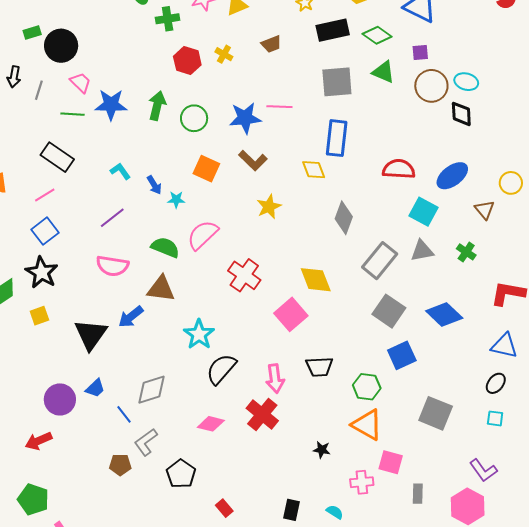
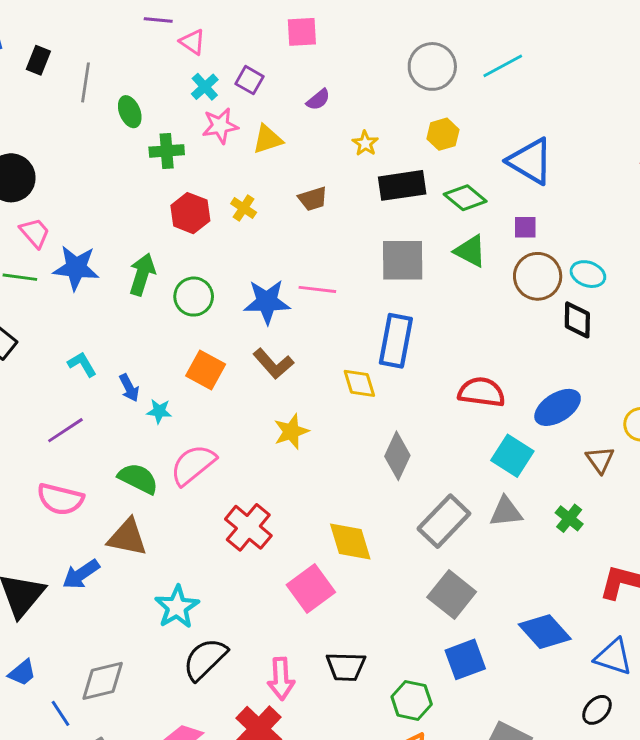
blue diamond: (444, 315) -> (545, 632), moved

